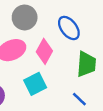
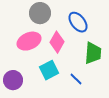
blue line: (79, 99) -> (76, 79), moved

